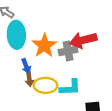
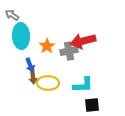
orange star: (44, 46) -> (47, 46), size x0.7
cyan L-shape: (70, 88) -> (83, 85), moved

